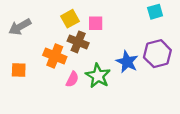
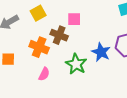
yellow square: (70, 19) -> (38, 13), moved
pink semicircle: (72, 79) -> (44, 74), moved

